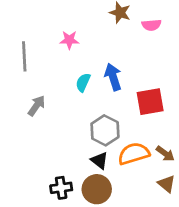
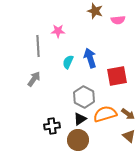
gray line: (24, 56) -> (38, 46), moved
black triangle: (99, 160) -> (80, 119), turned 48
black cross: (61, 188) -> (52, 126), moved

